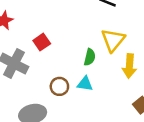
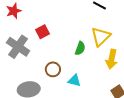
cyan triangle: (85, 84) -> (74, 81), moved

